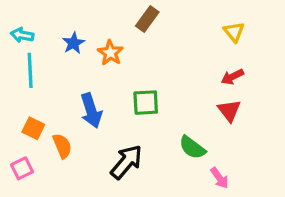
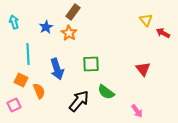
brown rectangle: (147, 19) -> (73, 12), moved
cyan arrow: (22, 35) -> (14, 22), turned 64
cyan line: (30, 70) -> (28, 54), moved
red arrow: (232, 77) -> (163, 33), moved, turned 56
green semicircle: (192, 147) -> (106, 92), moved

